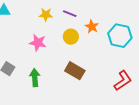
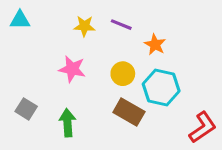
cyan hexagon: (120, 36) -> (161, 87), moved
yellow circle: (71, 37) -> (123, 74), moved

